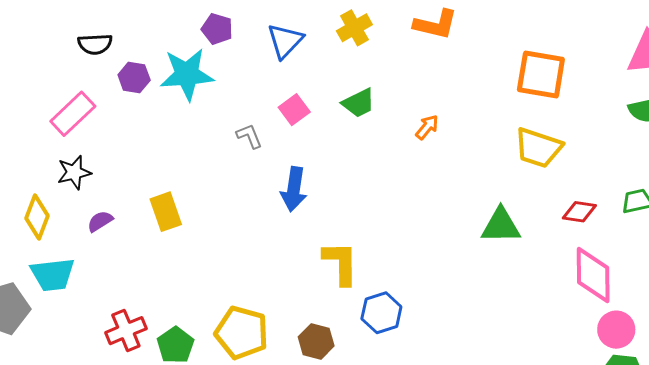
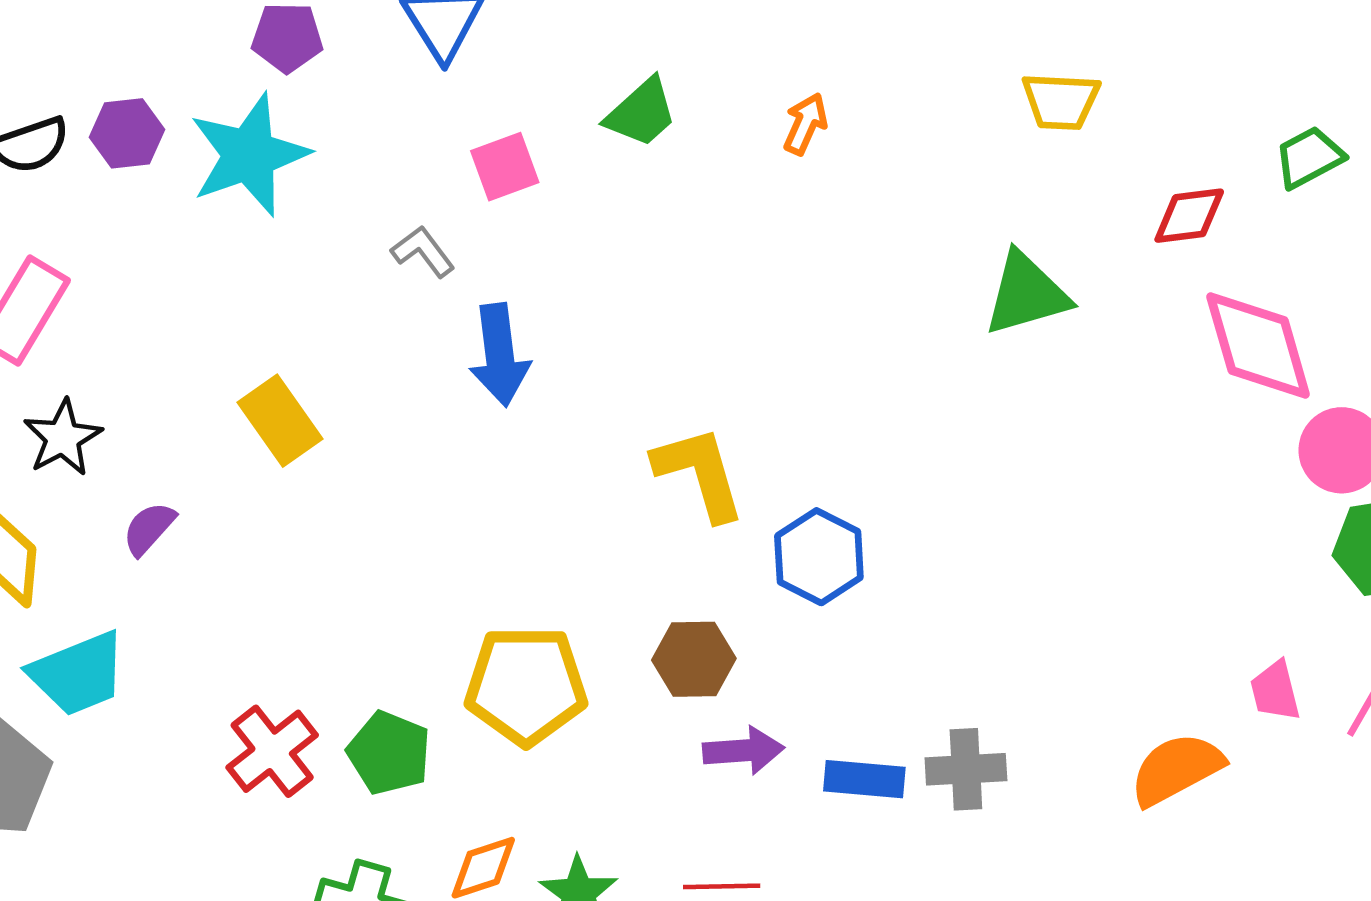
purple hexagon: (134, 77) -> (127, 133), moved
pink square: (294, 110) -> (505, 167), turned 32
yellow trapezoid: (538, 148) -> (1061, 101), size x0.7
blue arrow: (294, 189) -> (500, 355), moved
yellow rectangle: (166, 212) -> (280, 421), moved

